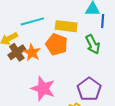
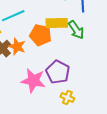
yellow rectangle: (66, 26) -> (57, 23), moved
purple pentagon: (89, 89) -> (58, 72), moved

